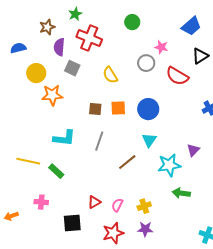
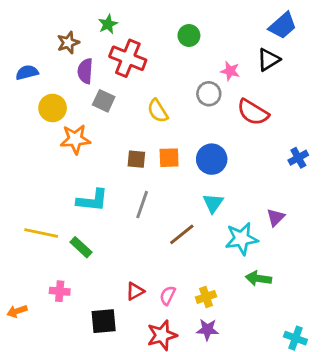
blue trapezoid: (191, 26) -> (283, 26), moved
black triangle: (200, 56) -> (268, 60), moved

